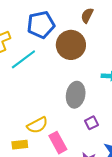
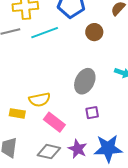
brown circle: (71, 45) -> (94, 32), size x0.6
pink rectangle: (58, 143) -> (54, 122), turned -40

